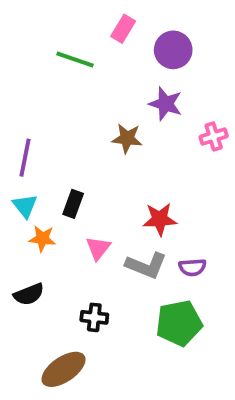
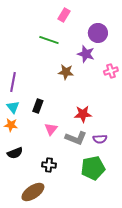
purple circle: (173, 50) -> (98, 33), moved
green line: (75, 60) -> (49, 40), moved
orange star: (42, 238) -> (11, 125), moved

